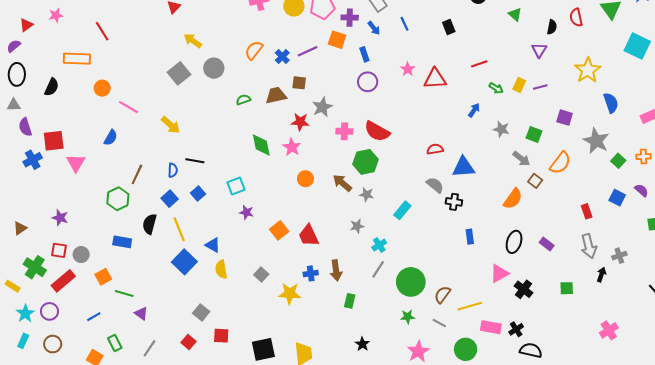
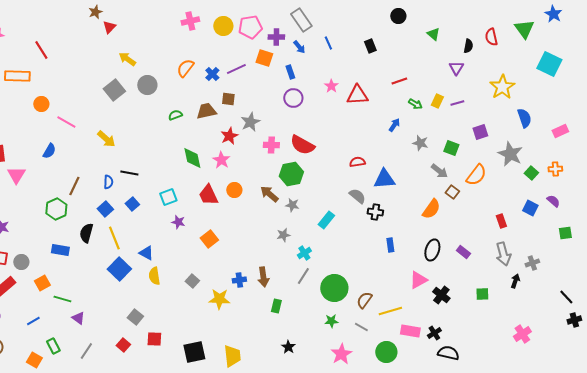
purple square: (565, 118) -> (480, 132), turned -35
red star: (300, 122) -> (229, 136), turned -30
red trapezoid: (309, 236) -> (208, 195), moved

